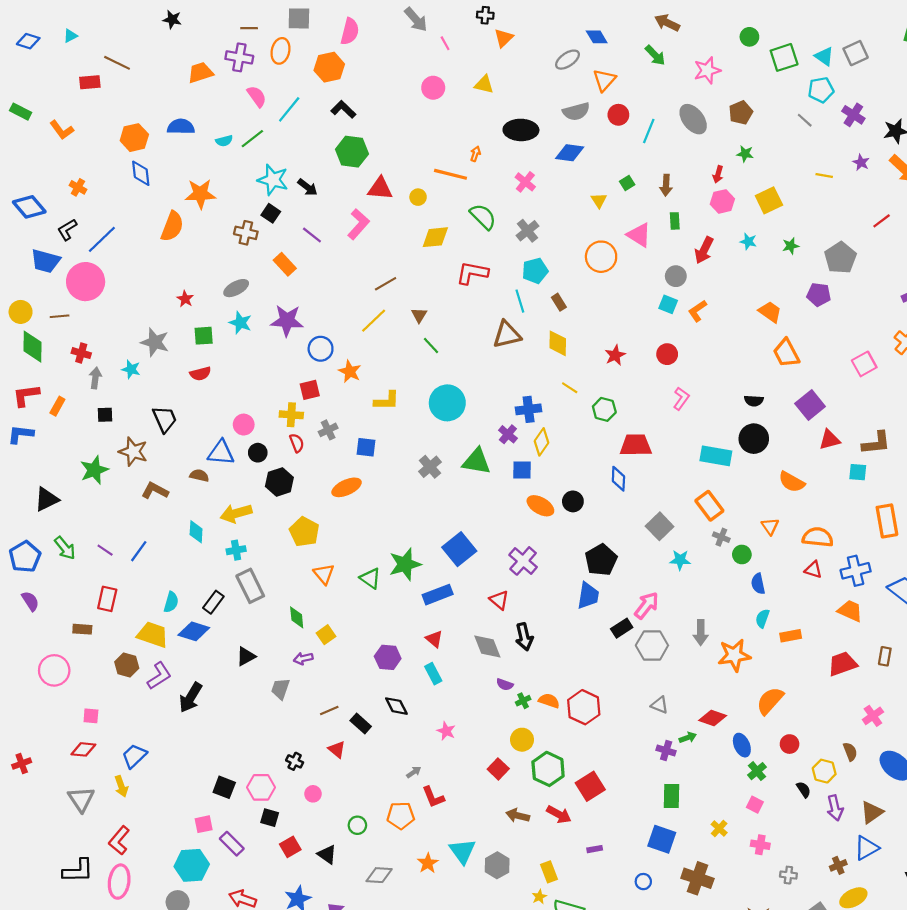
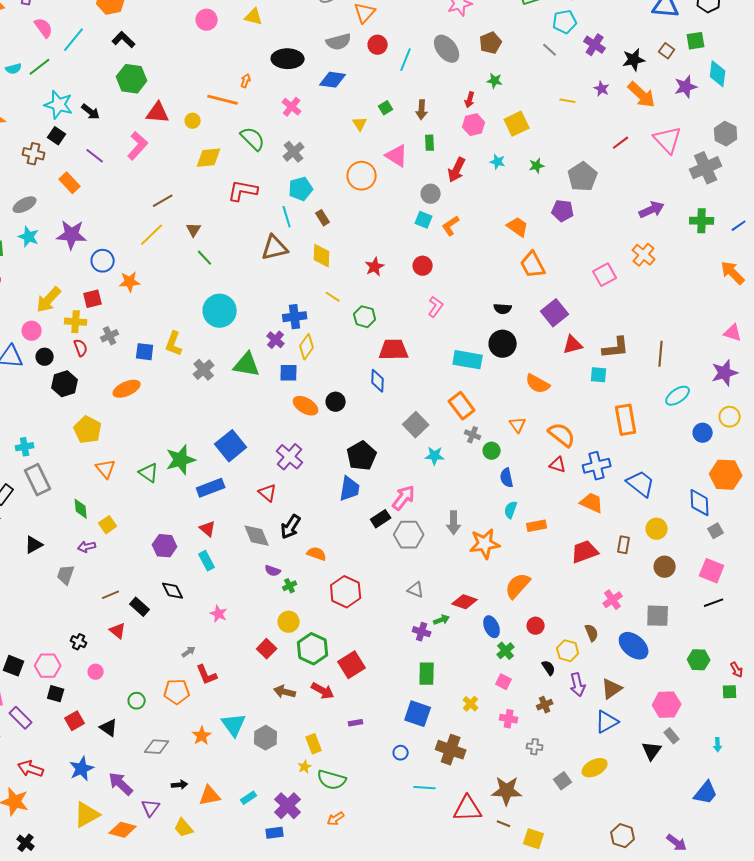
orange star: (350, 371) -> (130, 282), turned -30
yellow L-shape: (387, 401) -> (174, 344), moved, turned 110
yellow arrow: (236, 513) -> (49, 300), moved, turned -32
orange semicircle: (818, 537) -> (562, 435), turned 32
black arrow: (524, 637) -> (291, 527), turned 45
orange semicircle: (549, 701) -> (317, 554), moved
brown cross: (838, 865) -> (545, 705), moved

